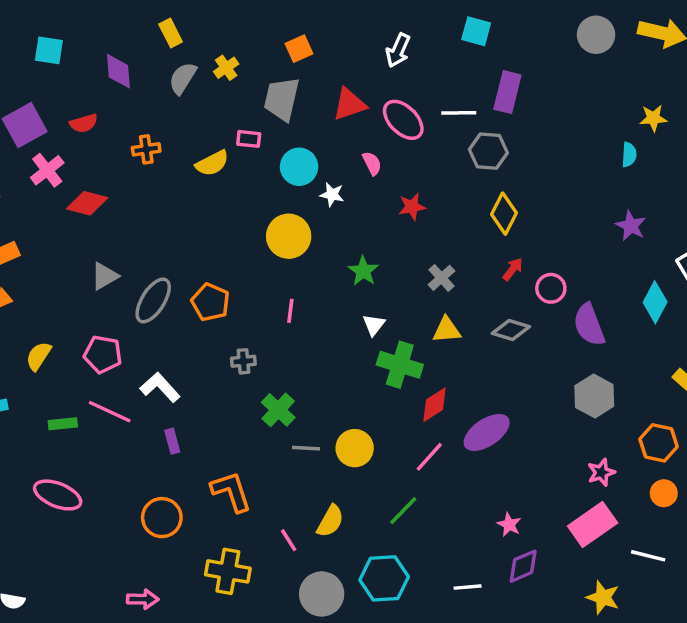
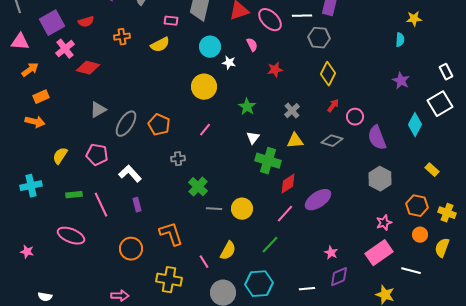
pink rectangle: (249, 139) -> (171, 21), moved
pink line: (290, 311) -> (205, 130), turned 32
pink line: (110, 412) -> (101, 205), moved, turned 40

